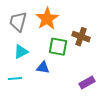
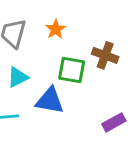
orange star: (47, 19) -> (56, 29), size x0.6
blue triangle: (43, 68) -> (50, 101), size x1.5

